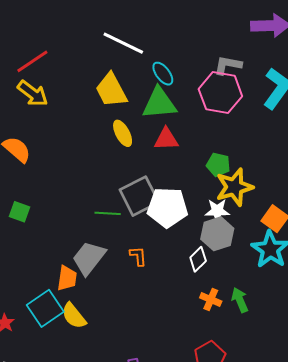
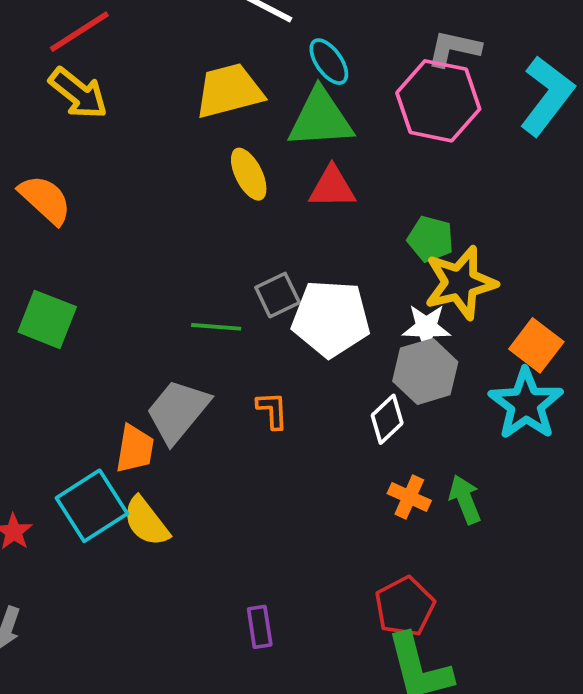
yellow trapezoid: (111, 90) -> (229, 91), turned 102
gray square: (139, 196) -> (278, 295), size x0.6
green square: (19, 212) -> (47, 319), size x1.4

